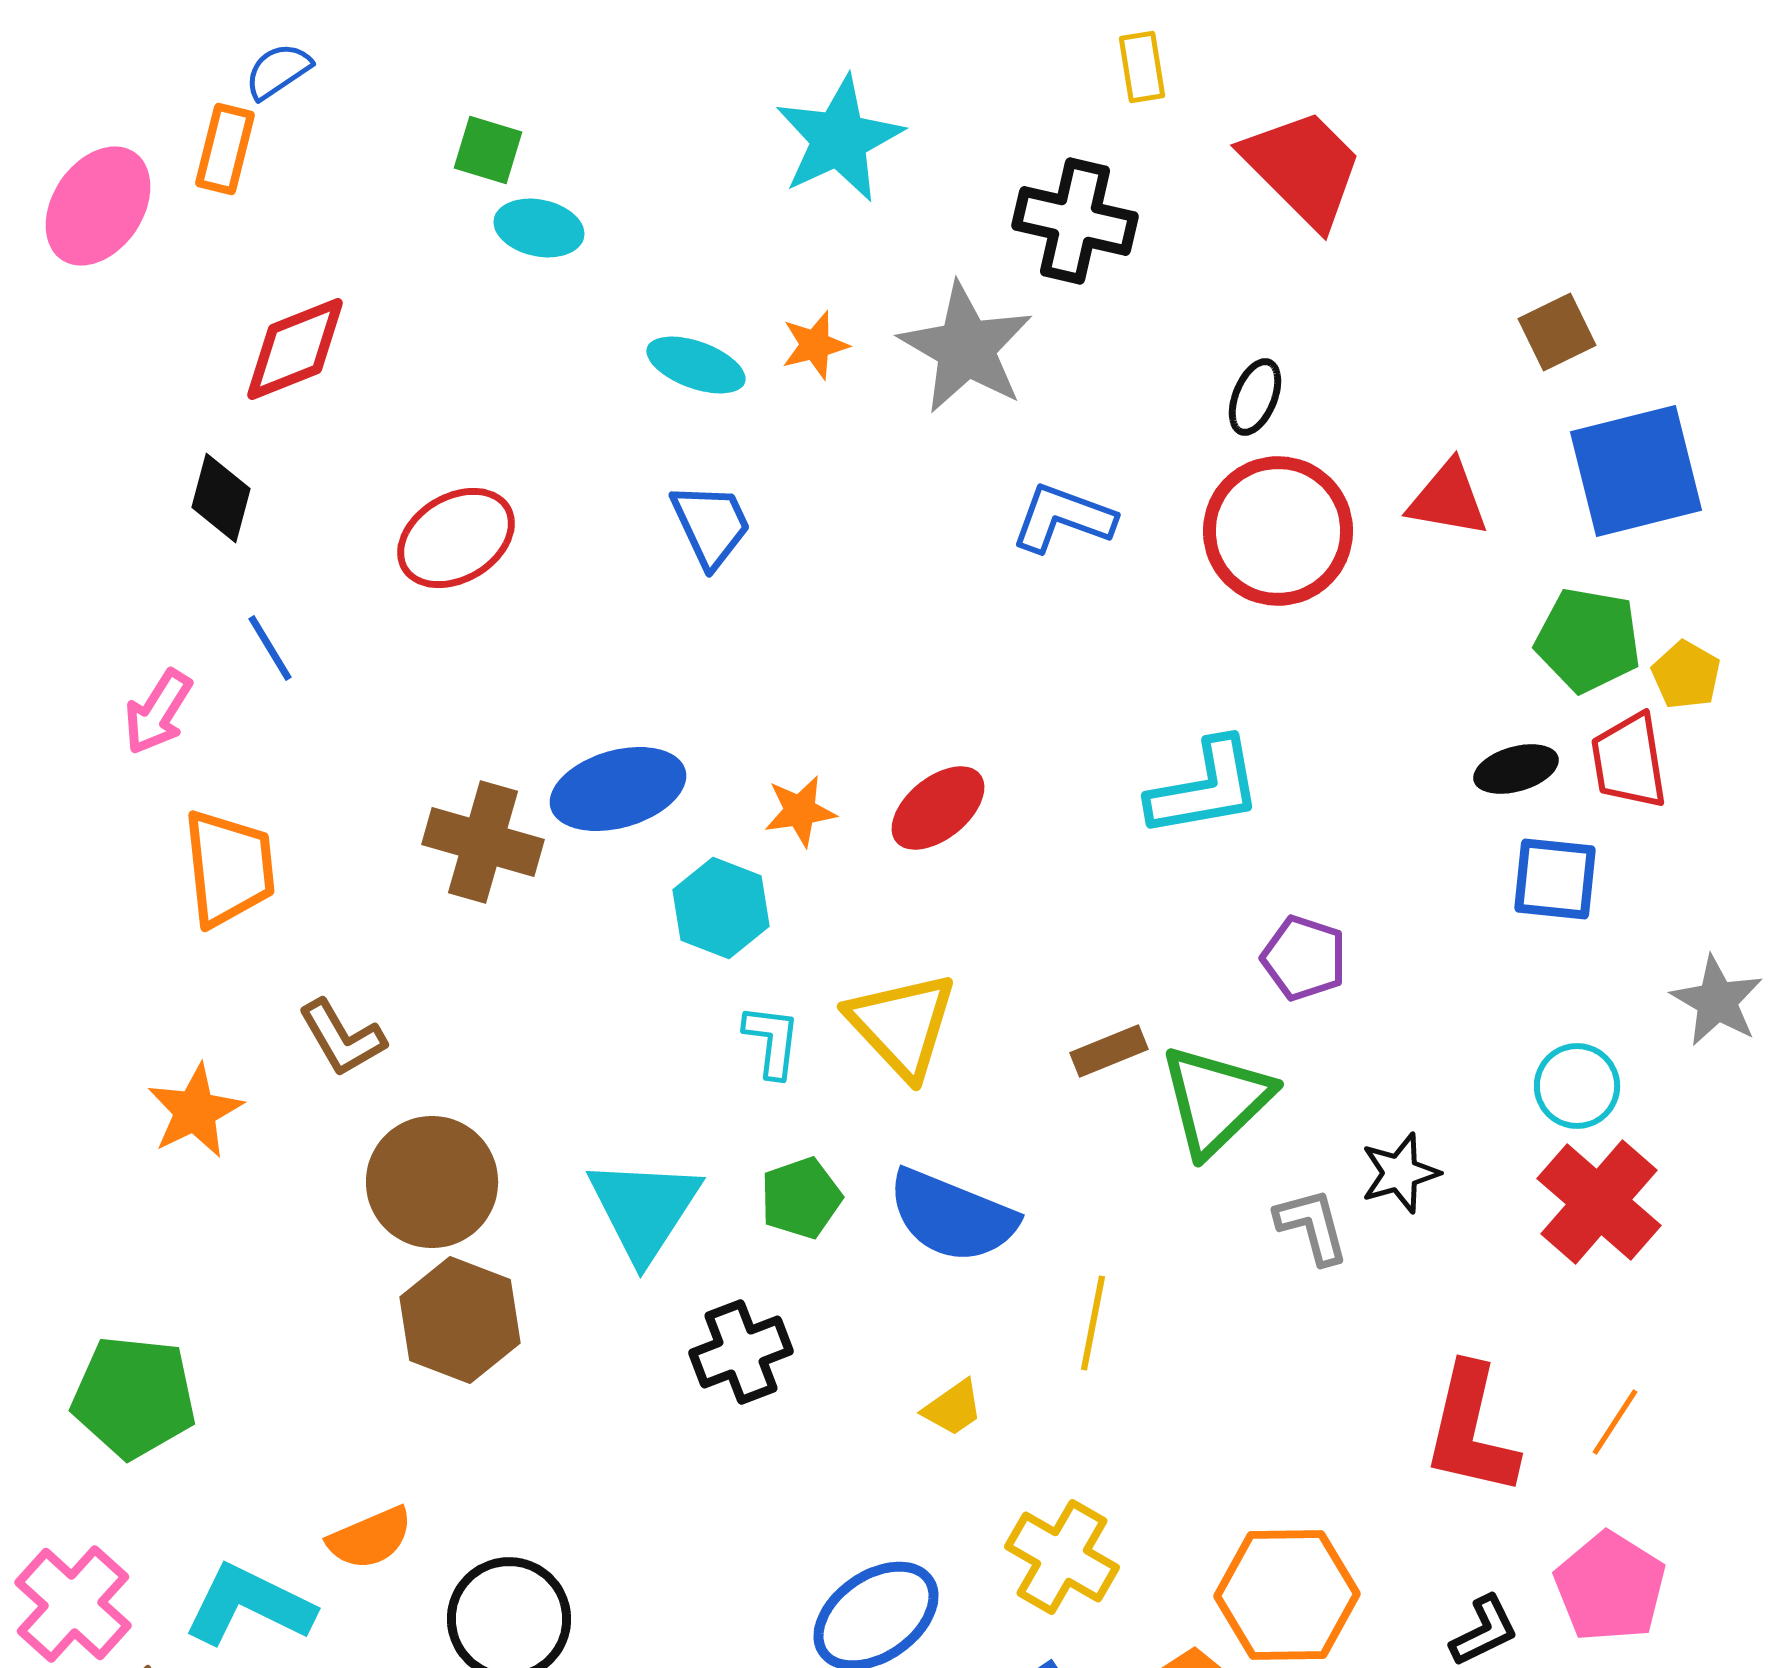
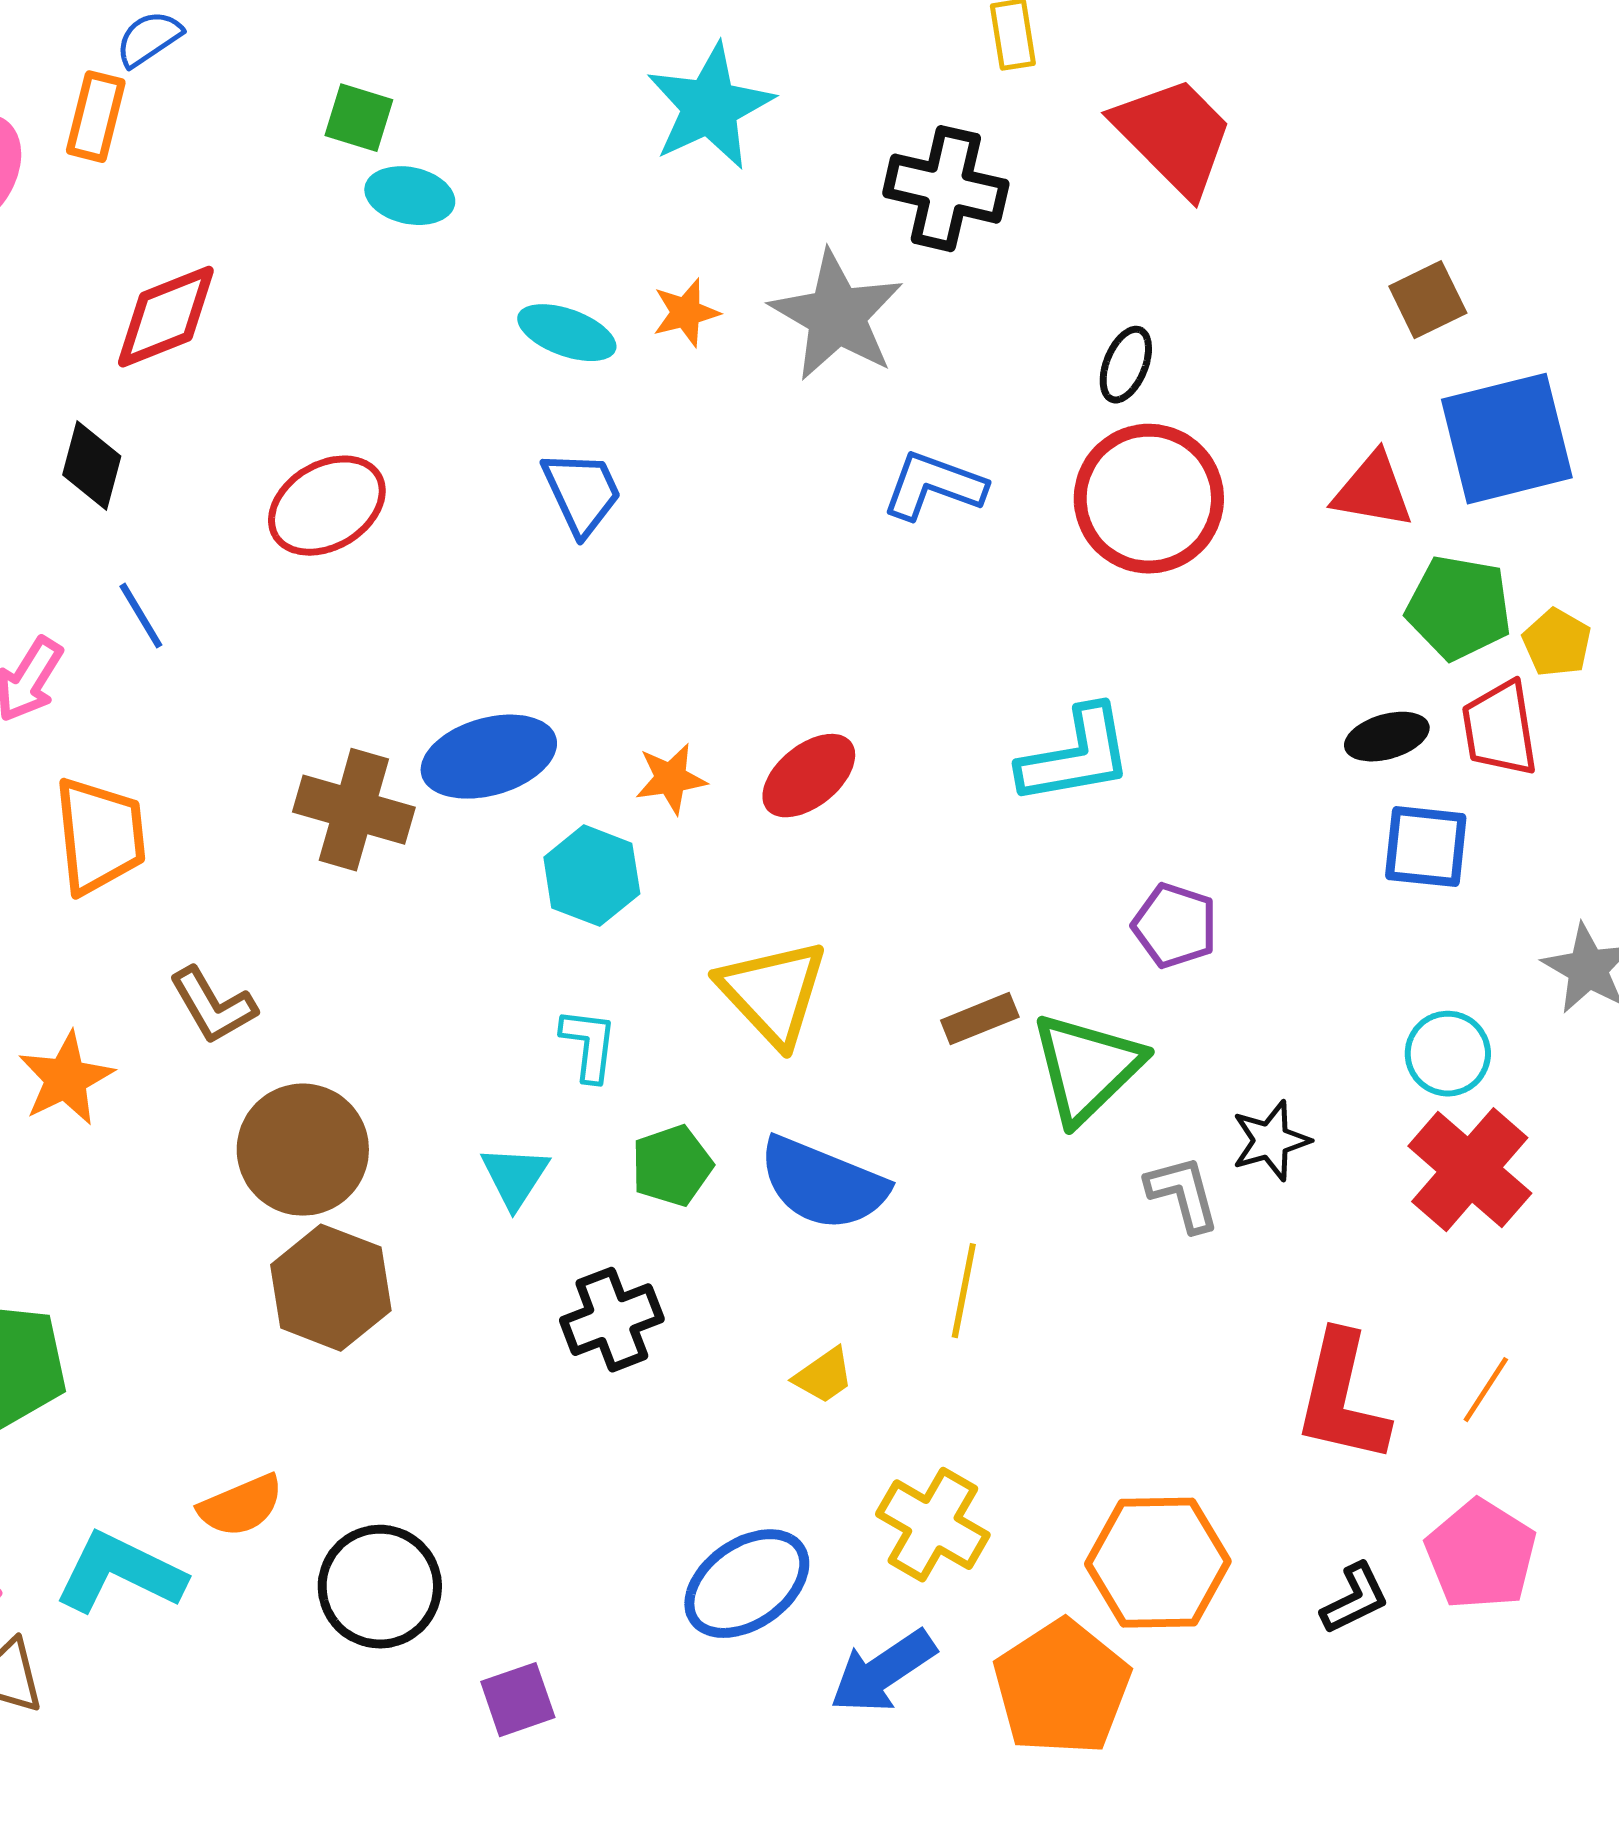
red triangle: (1448, 499) -> (1373, 491), moved
cyan L-shape: (772, 1041) -> (589, 1045), moved
cyan triangle: (644, 1209) -> (515, 1177), size x0.6

